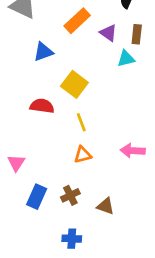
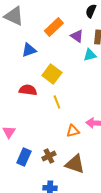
orange triangle: (83, 155) -> (73, 131), moved
brown triangle: (106, 206) -> (75, 164), size x1.5

